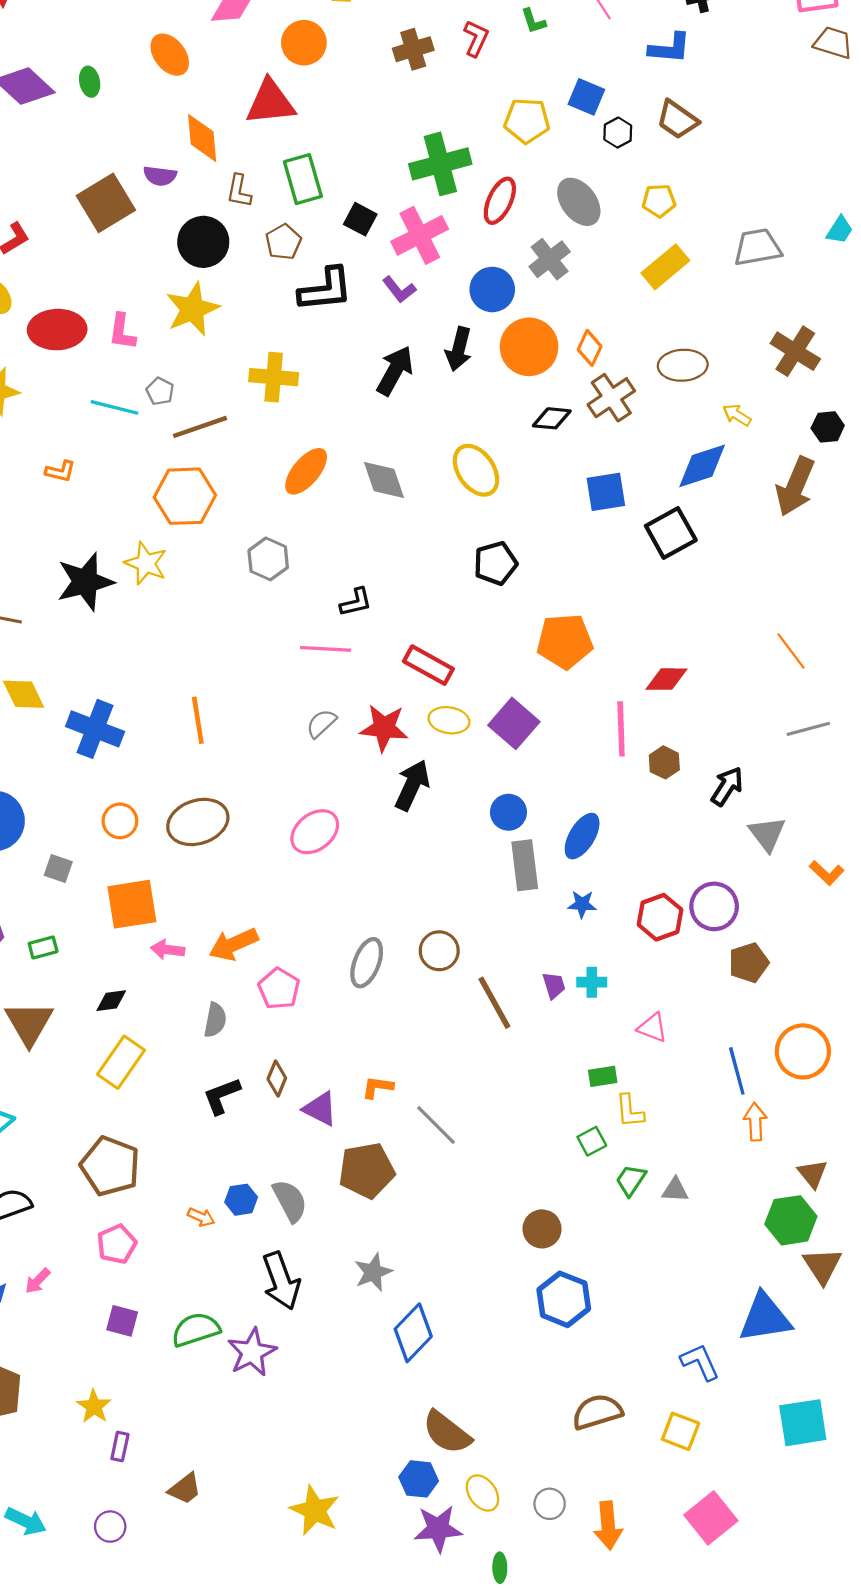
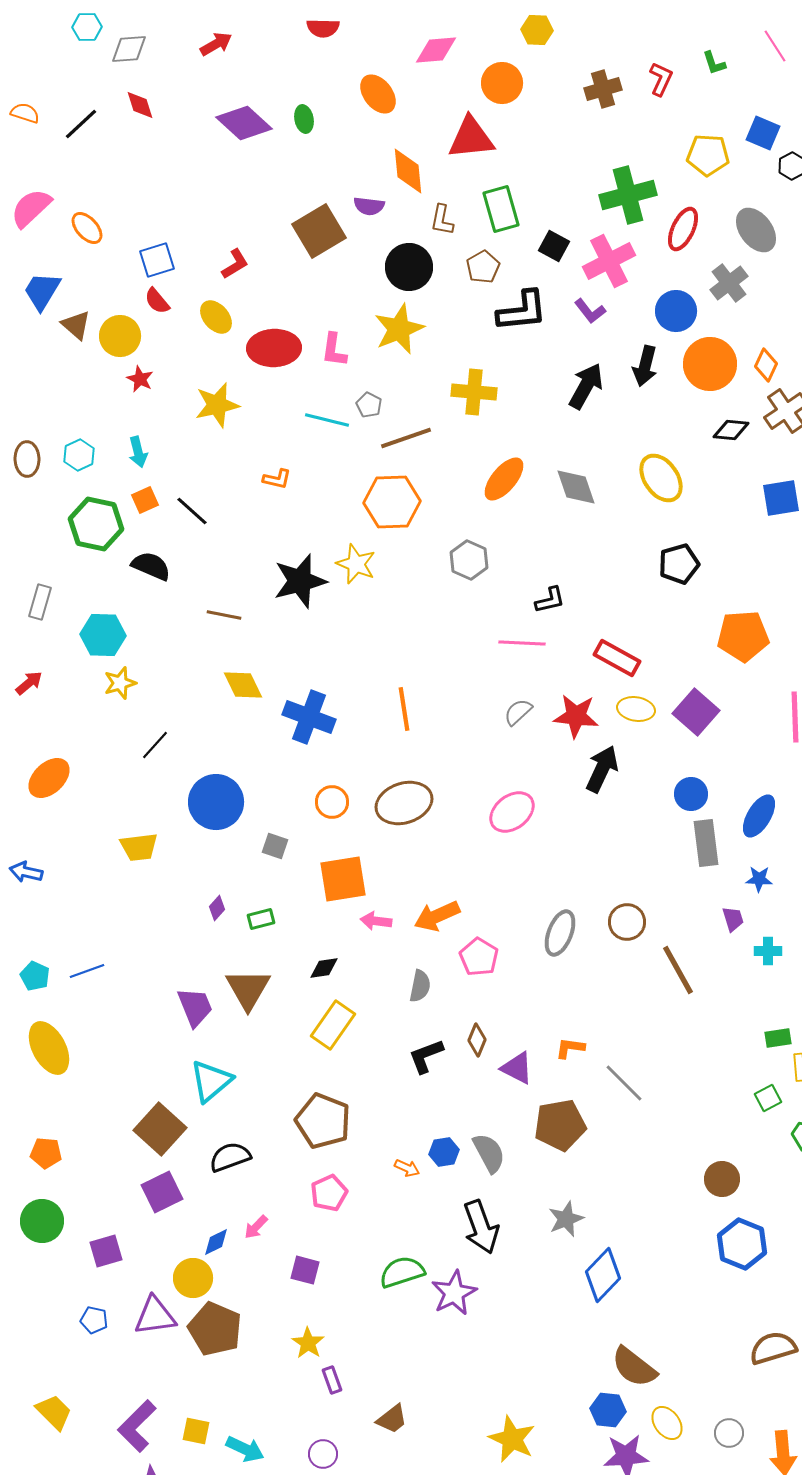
purple trapezoid: (554, 985) -> (733, 919), moved
purple square: (122, 1321) -> (305, 1270), moved
purple rectangle: (120, 1446) -> (332, 1380), turned -32

